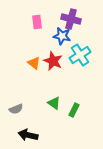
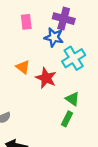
red star: (53, 61) -> (46, 78), moved
green triangle: (54, 103) -> (72, 99), moved

